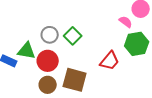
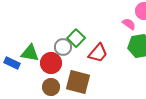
gray circle: (50, 35) -> (63, 47), moved
red trapezoid: (110, 61) -> (98, 53), moved

